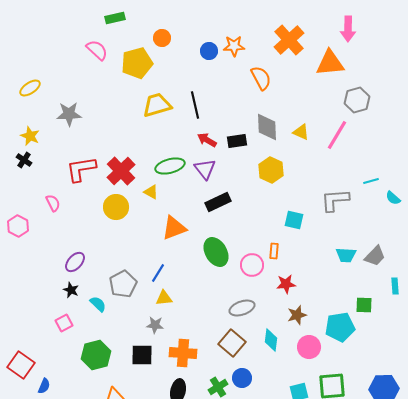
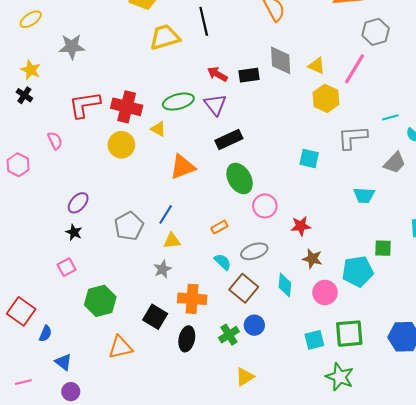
black line: (195, 105) -> (204, 21), moved
yellow hexagon: (271, 170) -> (326, 98), moved
red cross: (121, 171) -> (127, 107), turned -32
orange rectangle: (274, 251) -> (219, 227), moved, turned 56
green ellipse: (216, 252) -> (240, 179), moved
gray trapezoid: (375, 256) -> (395, 163), moved
cyan semicircle: (98, 304) -> (223, 262), moved
brown star: (297, 315) -> (312, 259), turned 30
gray star: (155, 325) -> (163, 269), turned -30
black square: (142, 355) -> (155, 317), moved, turned 30

